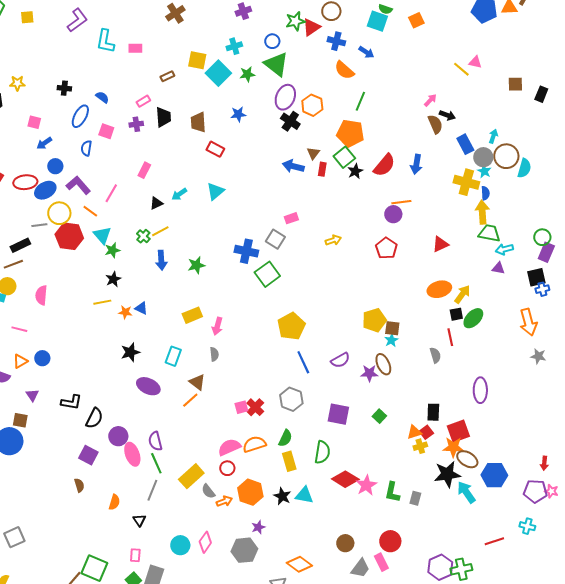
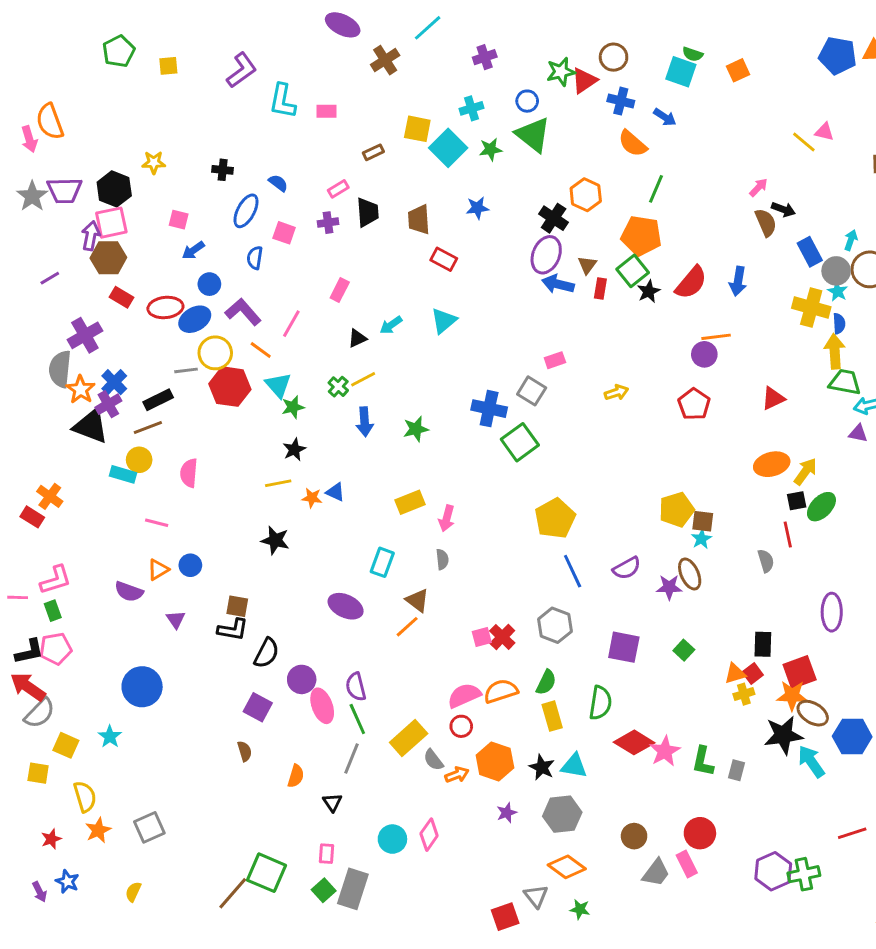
purple ellipse: (285, 97) -> (546, 255), moved
black star: (130, 352) -> (275, 540), moved, turned 30
brown square: (20, 420) -> (237, 606), moved
gray hexagon: (244, 550) -> (562, 814), moved

